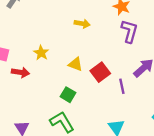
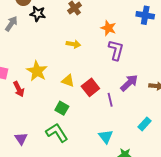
yellow star: (41, 53) -> (37, 71), size x1.5
red arrow: (21, 72) -> (19, 89), turned 56

